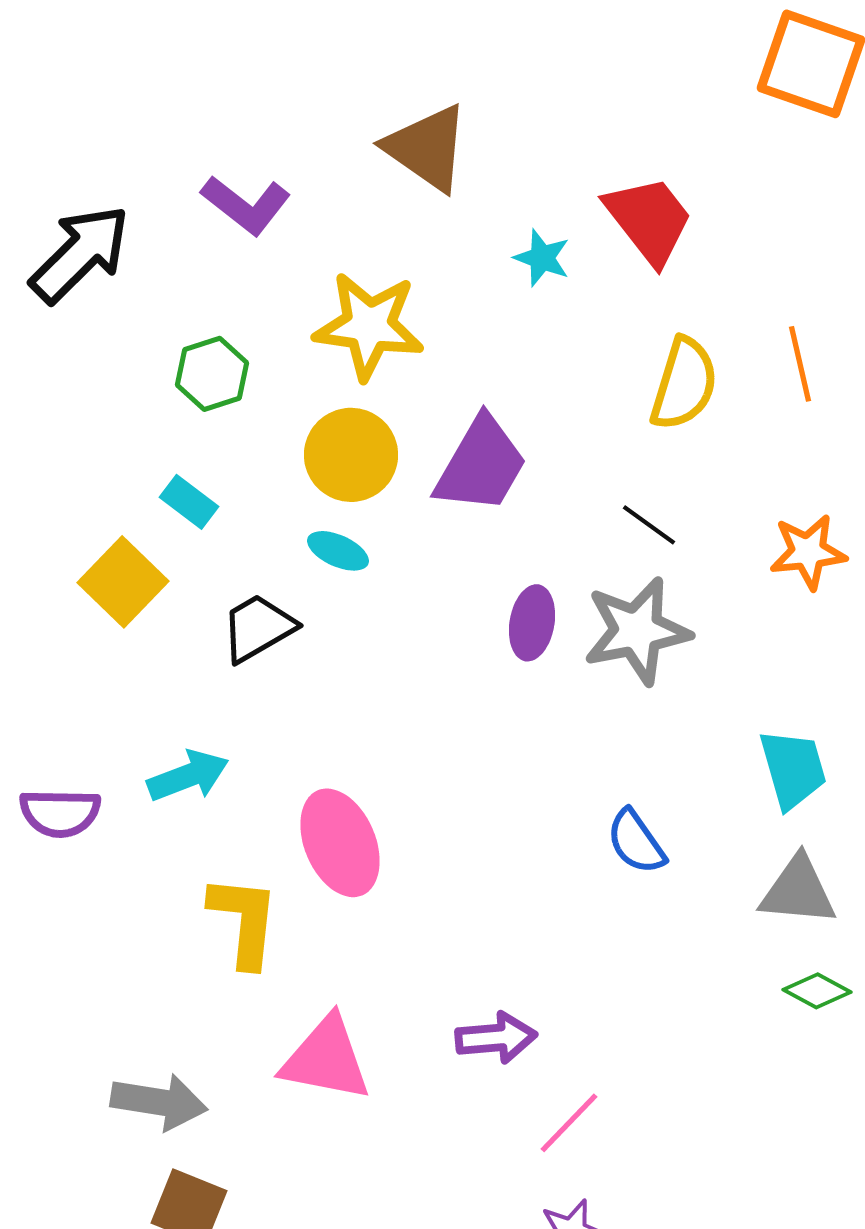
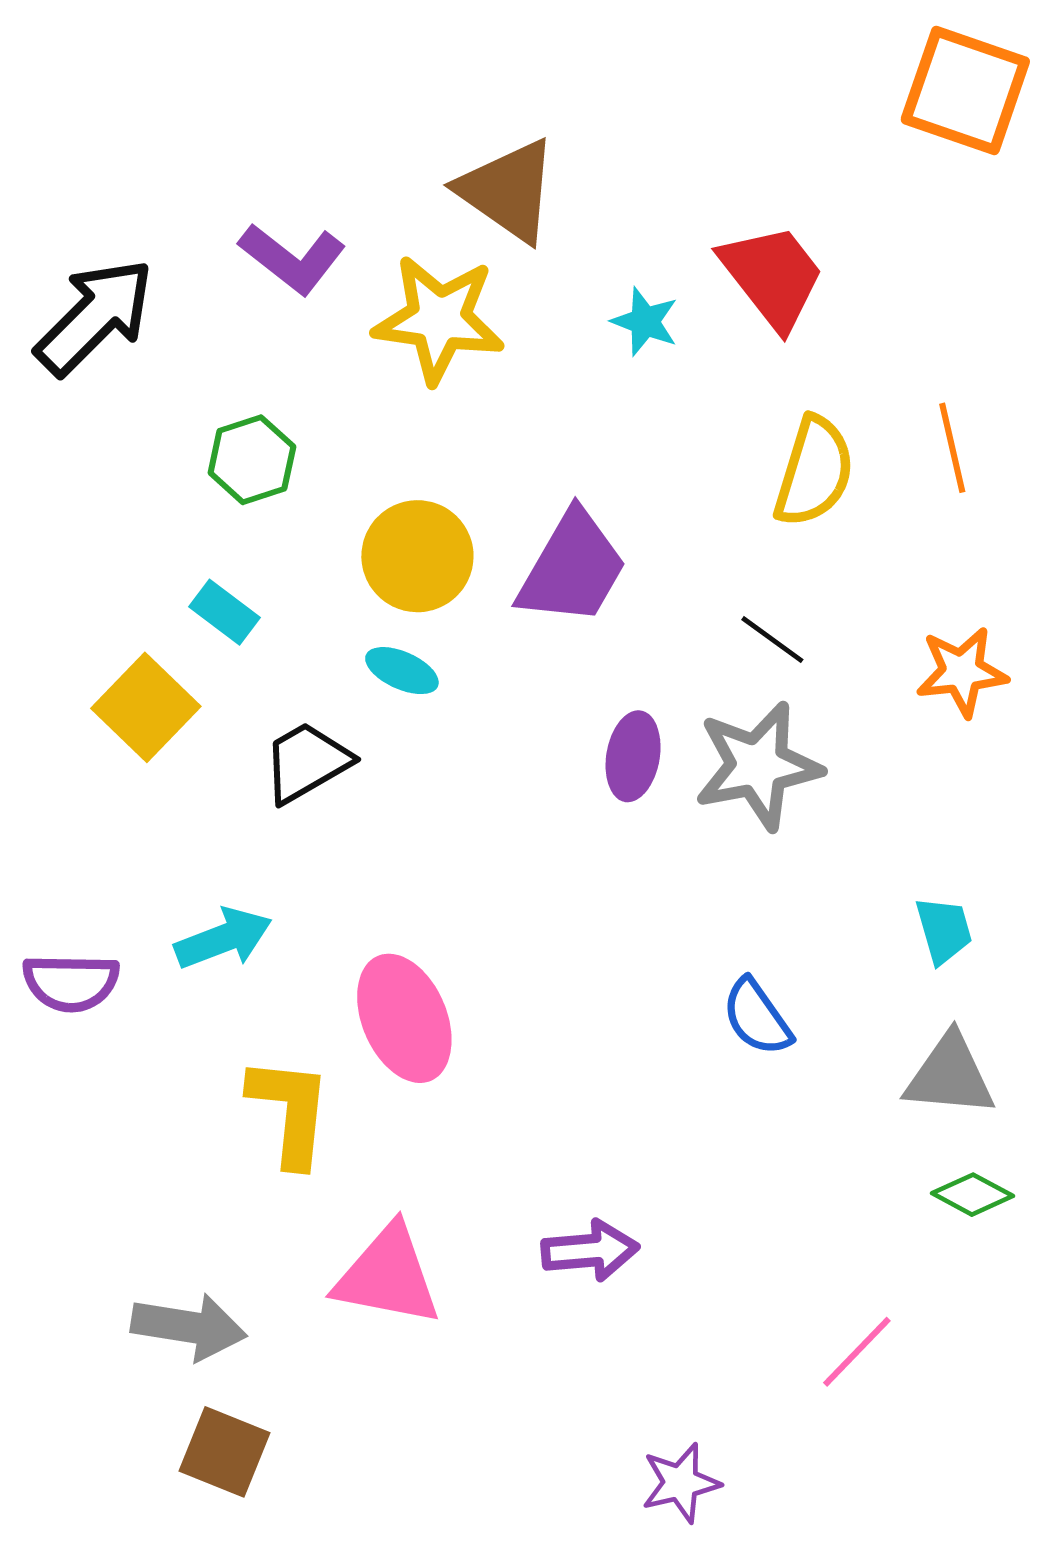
yellow star: (369, 326) -> (439, 319), moved
cyan trapezoid: (793, 769) -> (944, 930), size x0.7
pink line: (569, 1123) -> (857, 1352), moved

